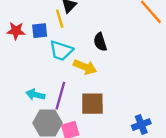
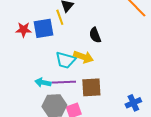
blue square: (40, 31) -> (44, 28), size x1.5
cyan trapezoid: (61, 51) -> (66, 60), moved
purple line: (60, 96) -> (64, 82), turned 75

